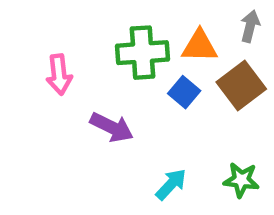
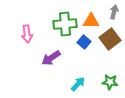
purple arrow: (112, 127) -> (51, 58), turned 120

